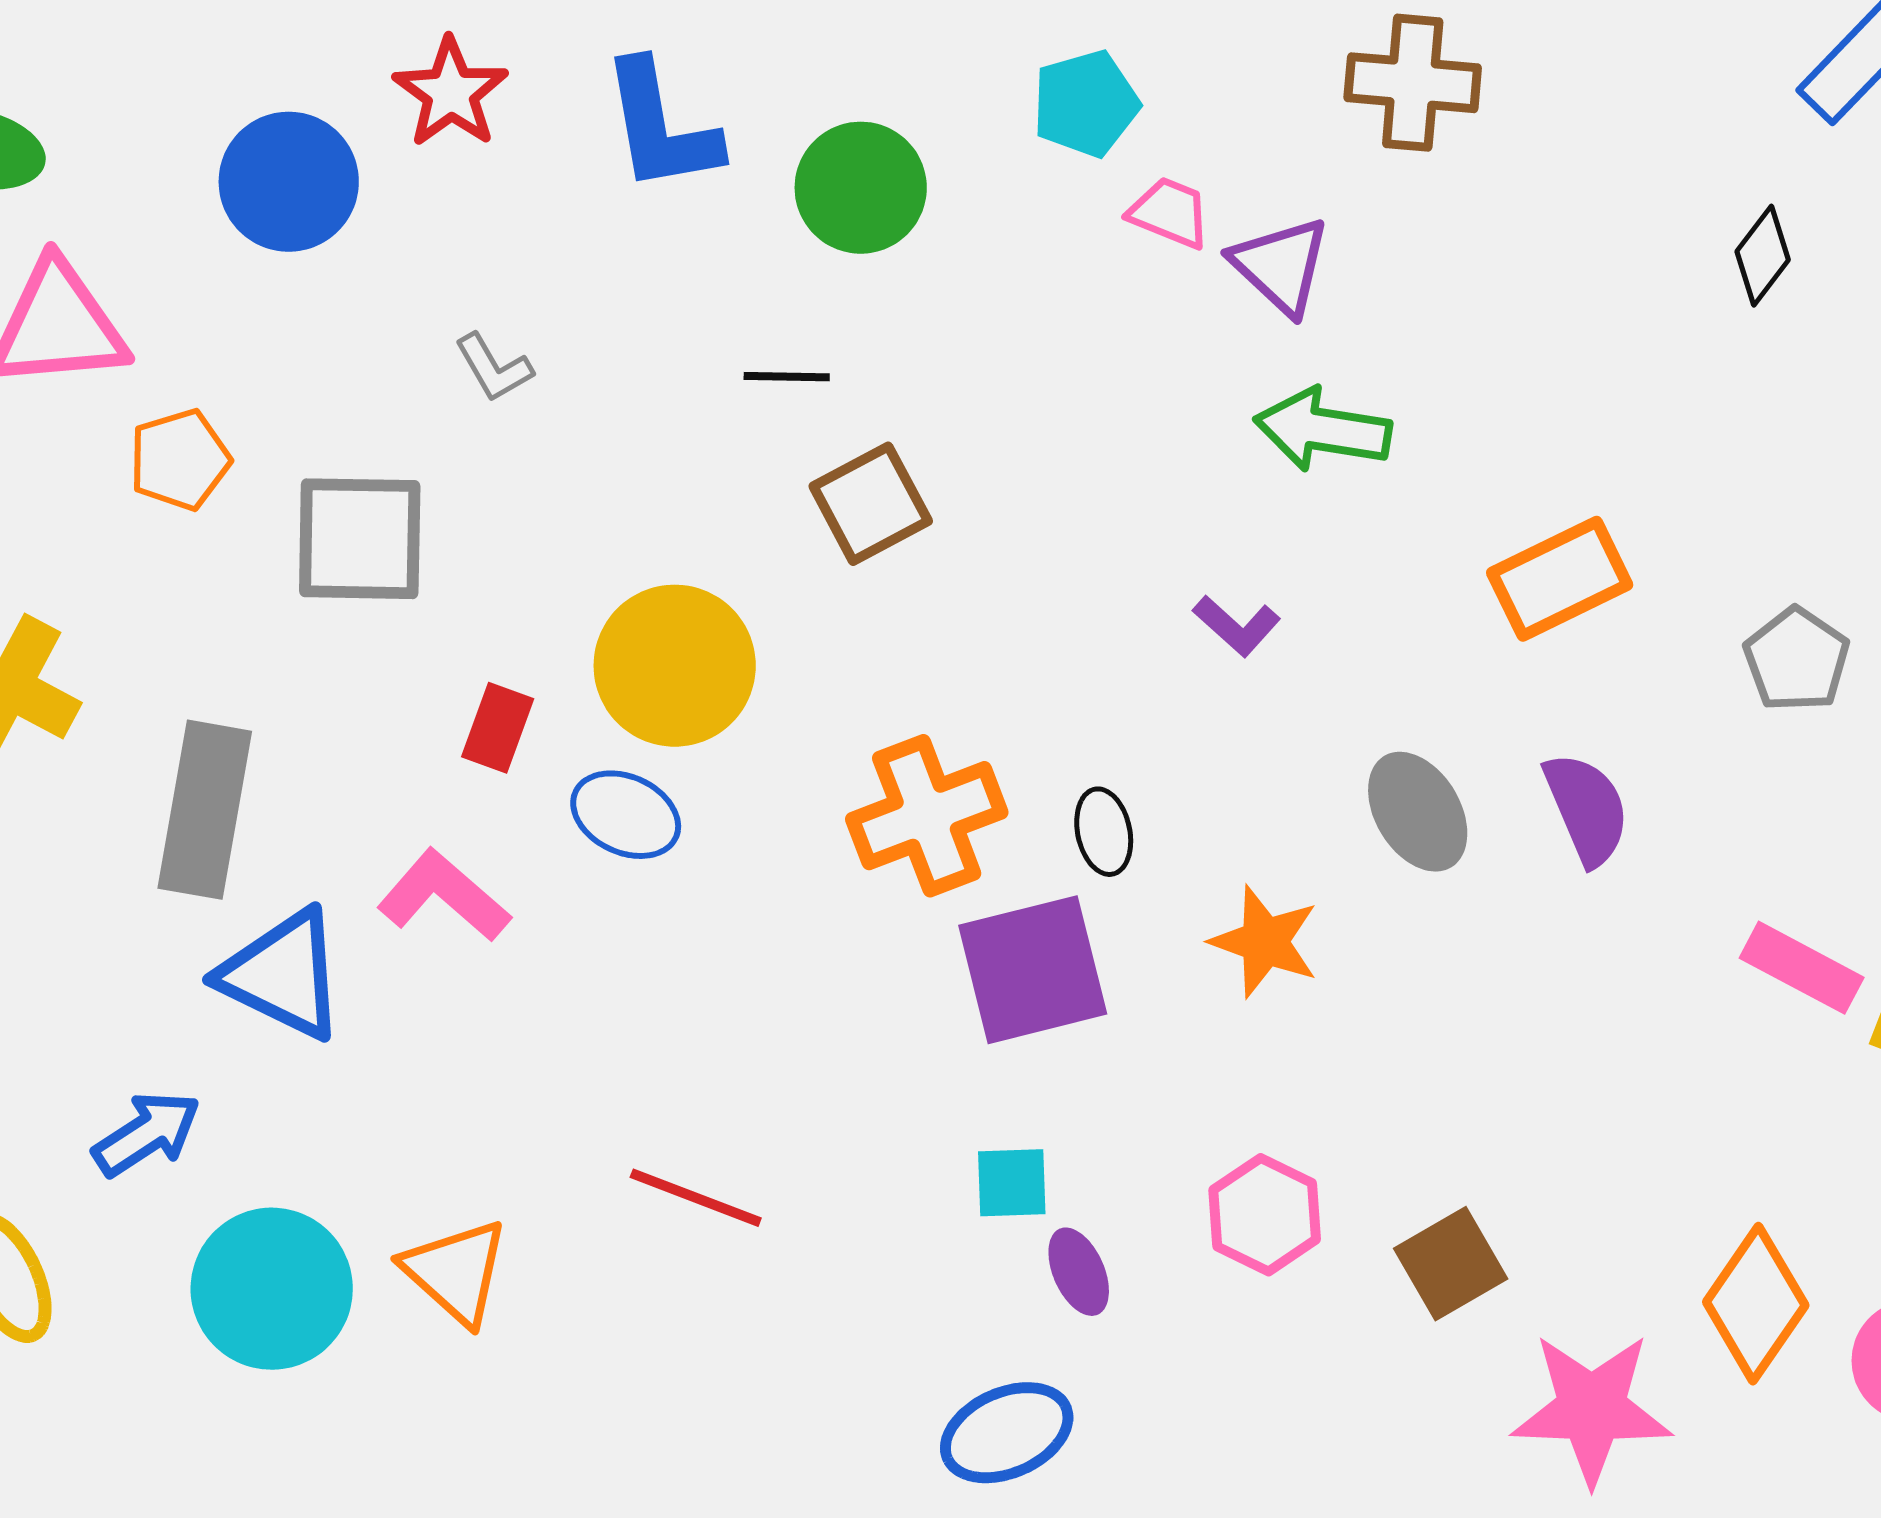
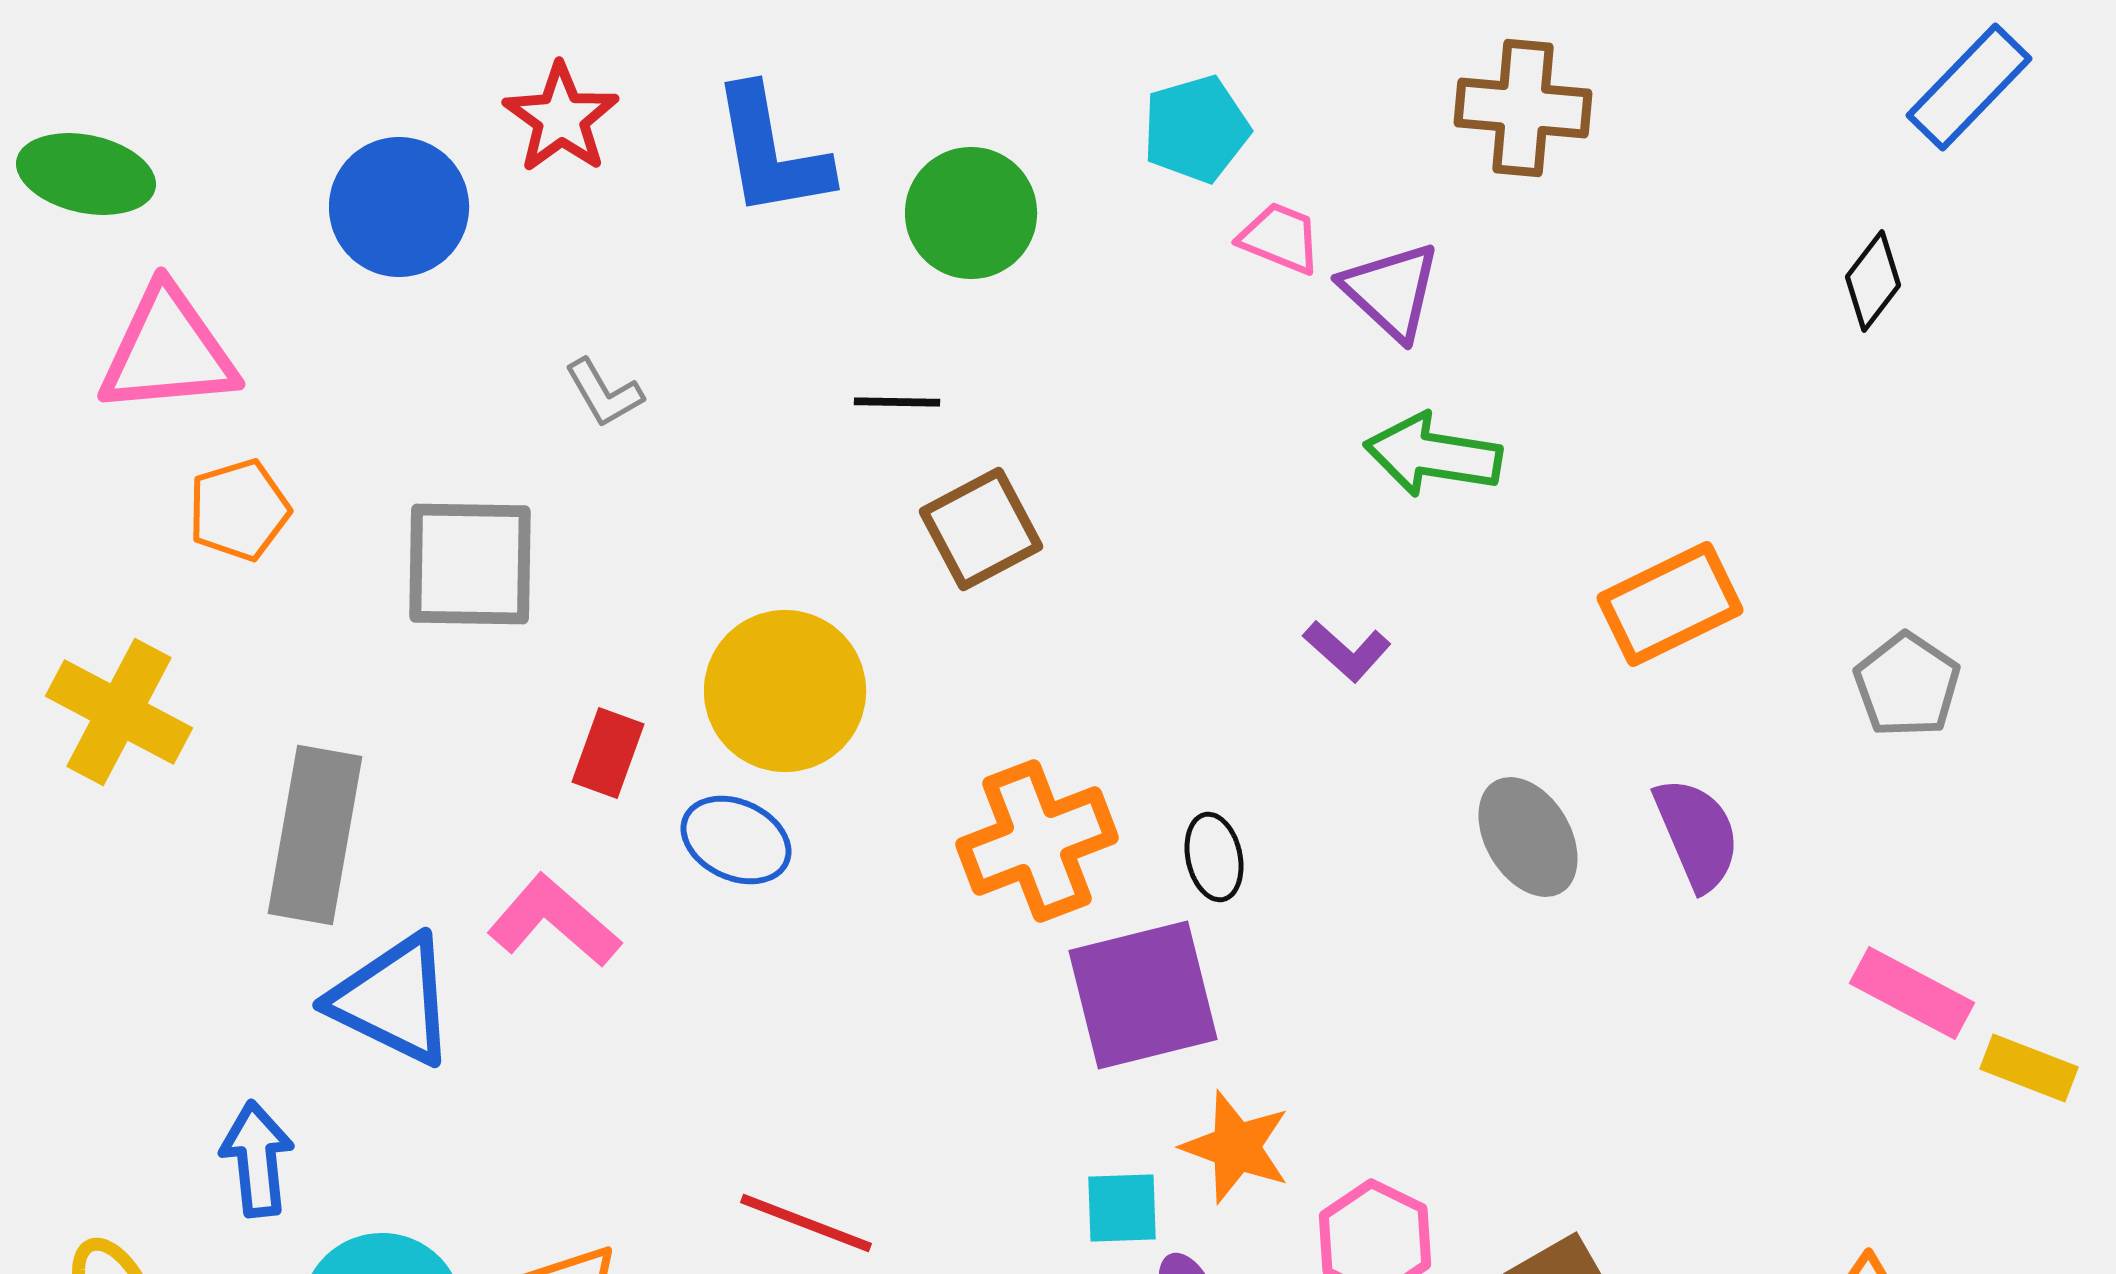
orange pentagon: (180, 460) -> (239, 510), moved
orange star: (1265, 942) -> (1236, 1147), moved
blue arrow: (147, 1134) -> (257, 1159), turned -63

